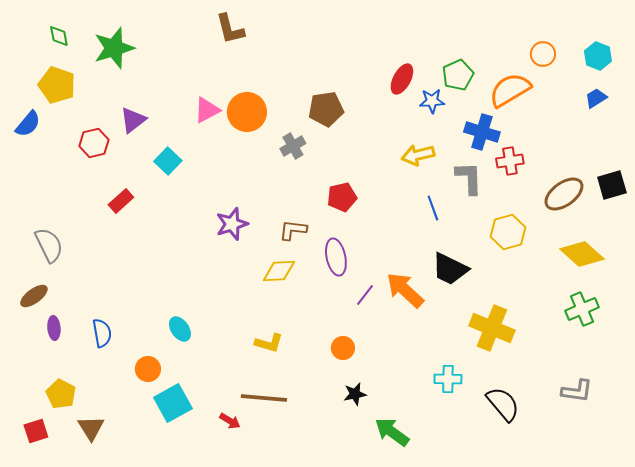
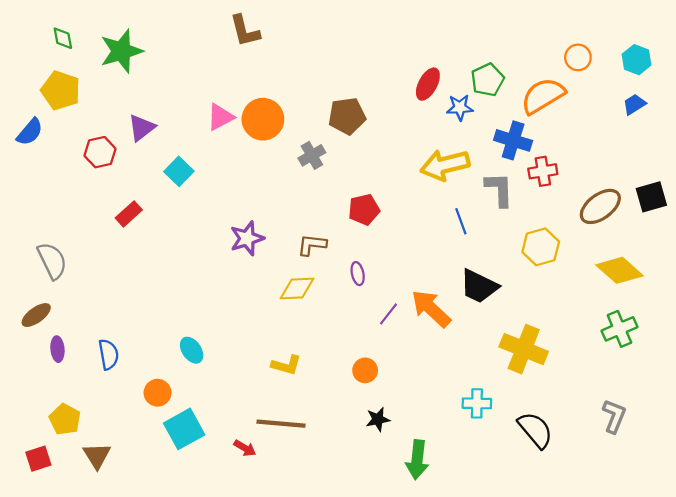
yellow arrow: (418, 155) -> (445, 165), size x1.4
purple ellipse: (336, 257) -> (358, 274), size x0.6
gray L-shape: (577, 391) -> (614, 416), turned -76
green arrow: (392, 432) -> (417, 460), turned -120

